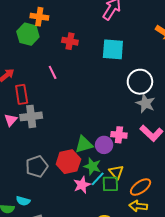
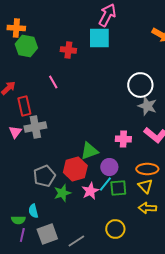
orange cross: (39, 17) -> (16, 28), moved
cyan square: (113, 49) -> (99, 38), moved
purple circle: (104, 145) -> (109, 167), moved
green star: (92, 166) -> (62, 193), moved, turned -30
yellow triangle: (116, 172) -> (145, 186), moved
orange ellipse: (141, 187) -> (147, 169), moved, turned 40
cyan semicircle: (23, 201) -> (33, 211), turned 64

